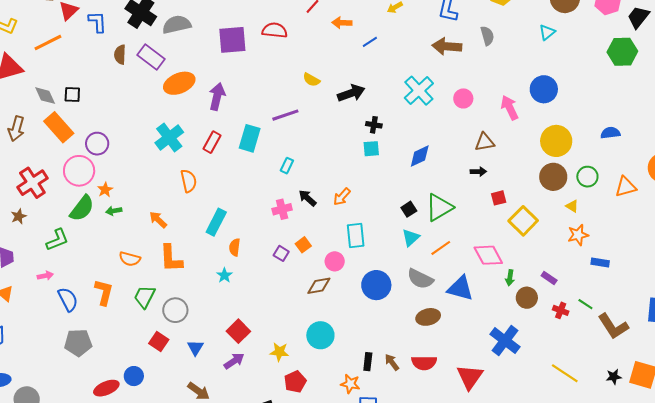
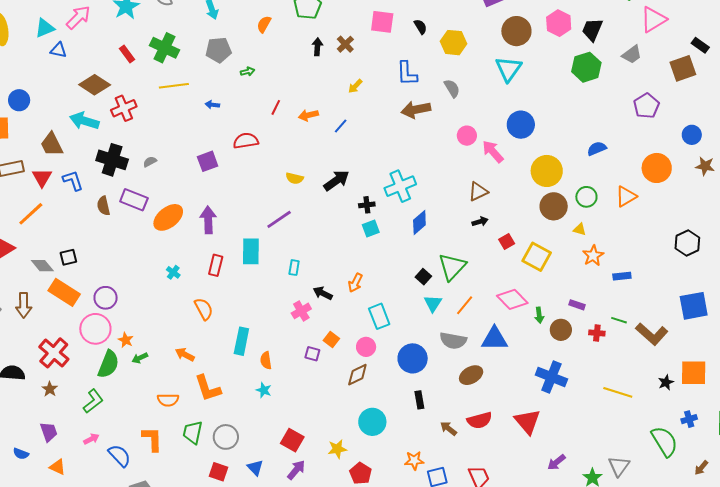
gray semicircle: (177, 25) -> (150, 162), size x0.5
cyan triangle: (547, 32) -> (509, 69), size x1.6
purple square: (232, 40) -> (208, 161), size x0.7
cyan cross: (419, 91) -> (400, 186), moved, turned 36
pink circle: (463, 98) -> (467, 136), moved
cyan cross: (169, 137) -> (173, 272), size x0.5
black rectangle: (368, 362) -> (419, 400), moved

